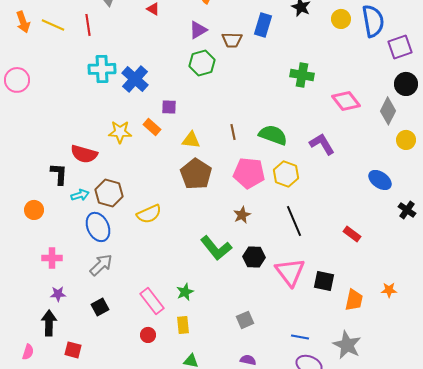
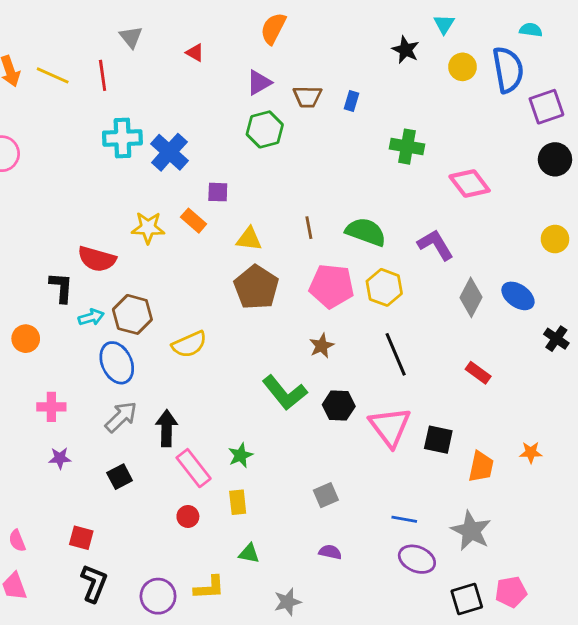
blue rectangle: (263, 25) -> (352, 101), moved, size x0.6
gray diamond: (388, 111) -> (471, 297), moved
black arrow: (49, 323) -> (167, 428), moved
pink semicircle: (28, 352) -> (17, 541), turned 140

